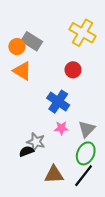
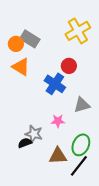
yellow cross: (83, 33) -> (78, 31), turned 30
blue cross: (58, 102) -> (55, 84), moved
gray triangle: (87, 129) -> (82, 105), moved, turned 30
brown triangle: (54, 175) -> (58, 156), moved

